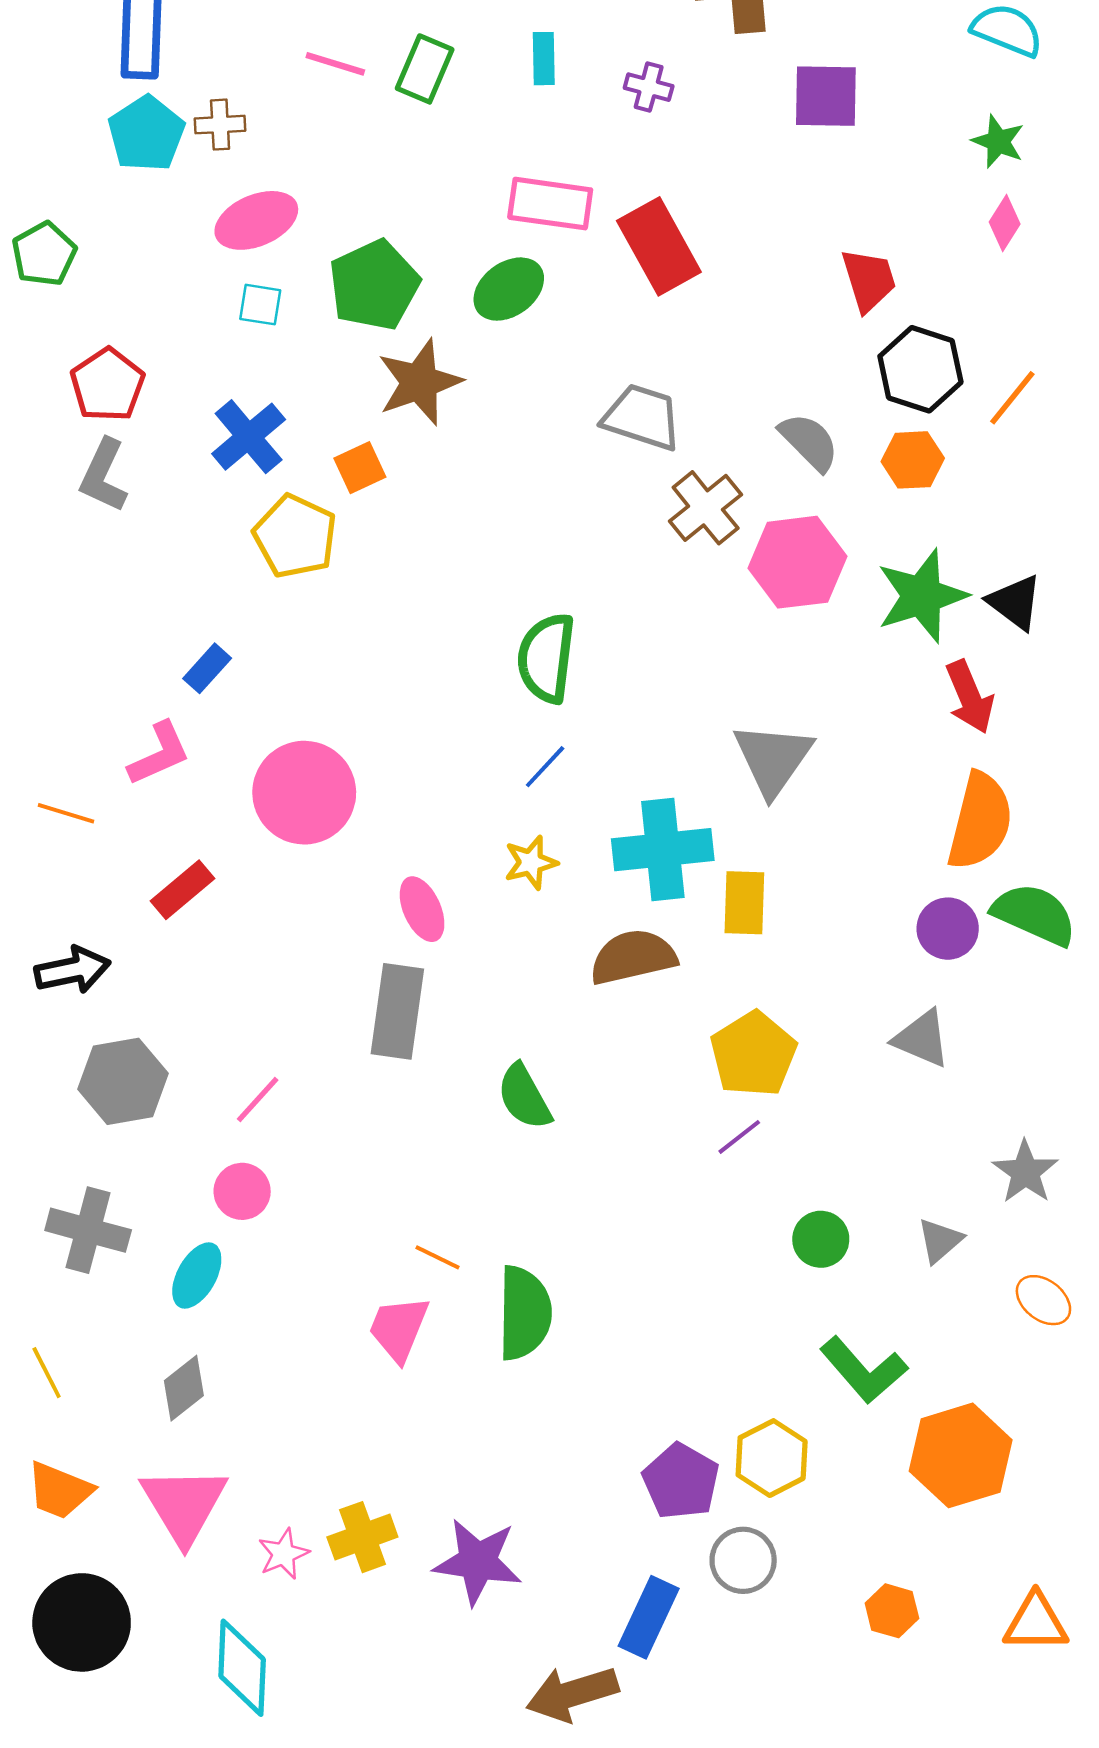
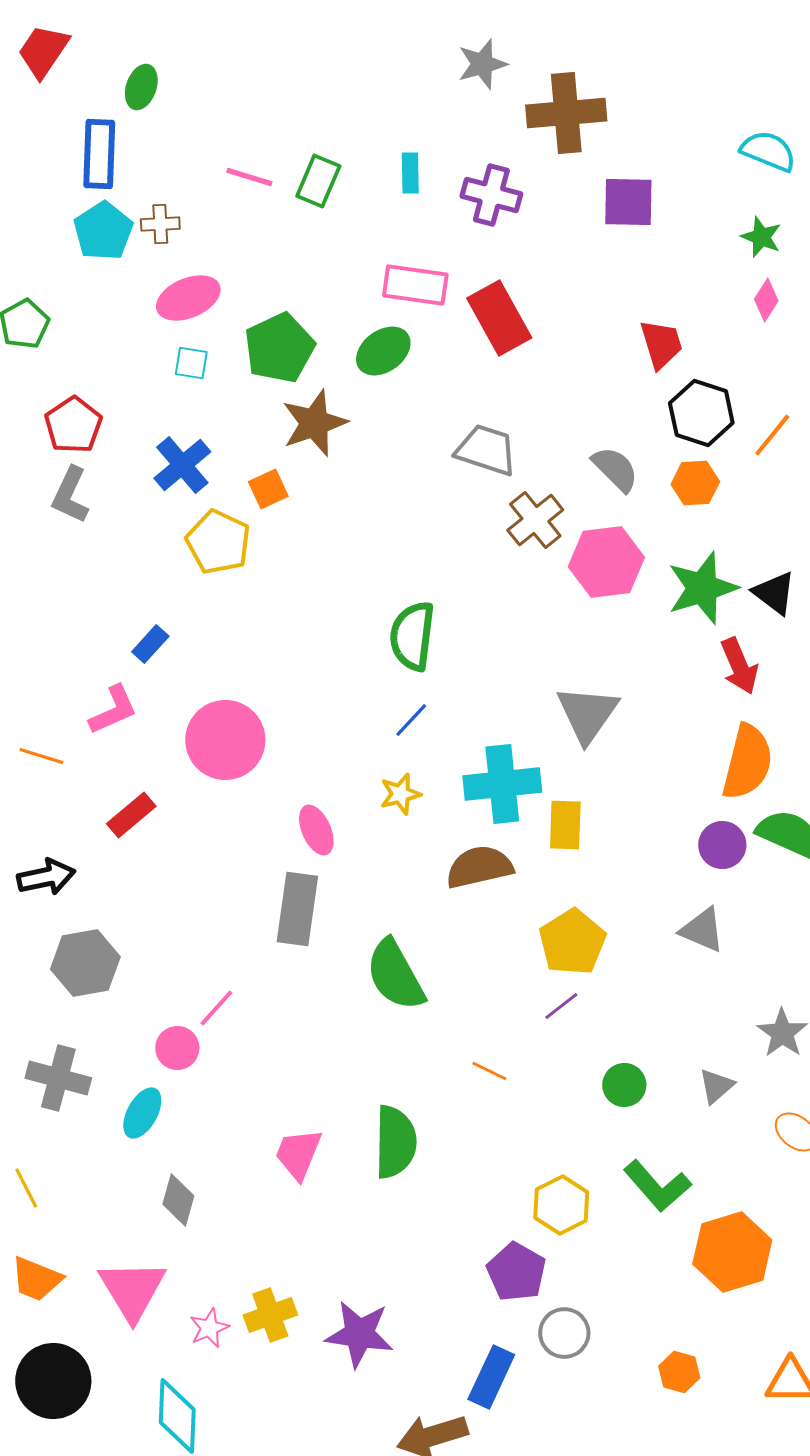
purple cross: (649, 87) -> (491, 195), size x1.6
green semicircle: (524, 1097) -> (395, 975), size x1.4
pink line: (258, 1099) -> (216, 1008), moved
orange line: (438, 1257) -> (489, 1071), moved
gray diamond: (184, 1388) -> (178, 1200), moved, turned -36
yellow hexagon: (772, 1458) -> (561, 1205), moved

